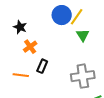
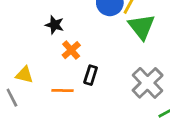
green triangle: (83, 35) -> (142, 27), size x1.5
gray cross: (83, 76) -> (148, 83), turned -30

